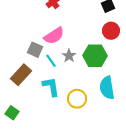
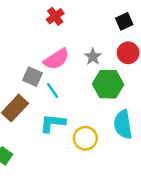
gray star: (69, 56) -> (93, 57), moved
cyan L-shape: (51, 87) -> (53, 123), turned -75

